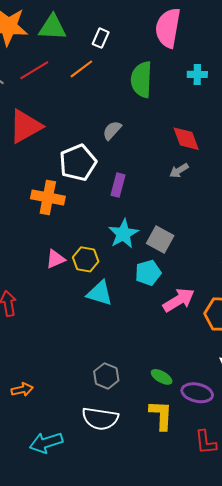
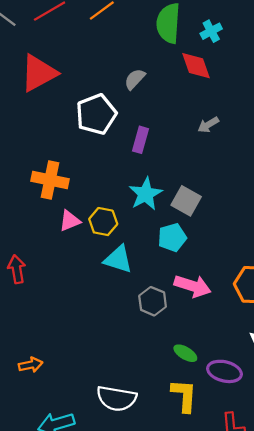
cyan cross: (197, 74) -> (211, 31), moved, turned -30
red diamond: (186, 139) -> (196, 66), moved
orange cross: (48, 197) -> (50, 180), moved
pink arrow: (179, 300) -> (193, 286), moved, turned 48
gray hexagon: (106, 376) -> (153, 301), moved

